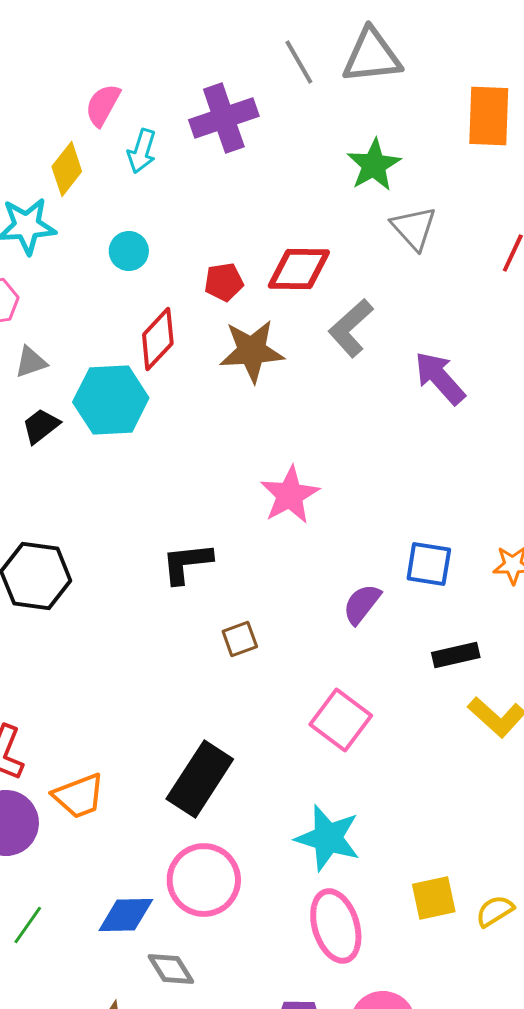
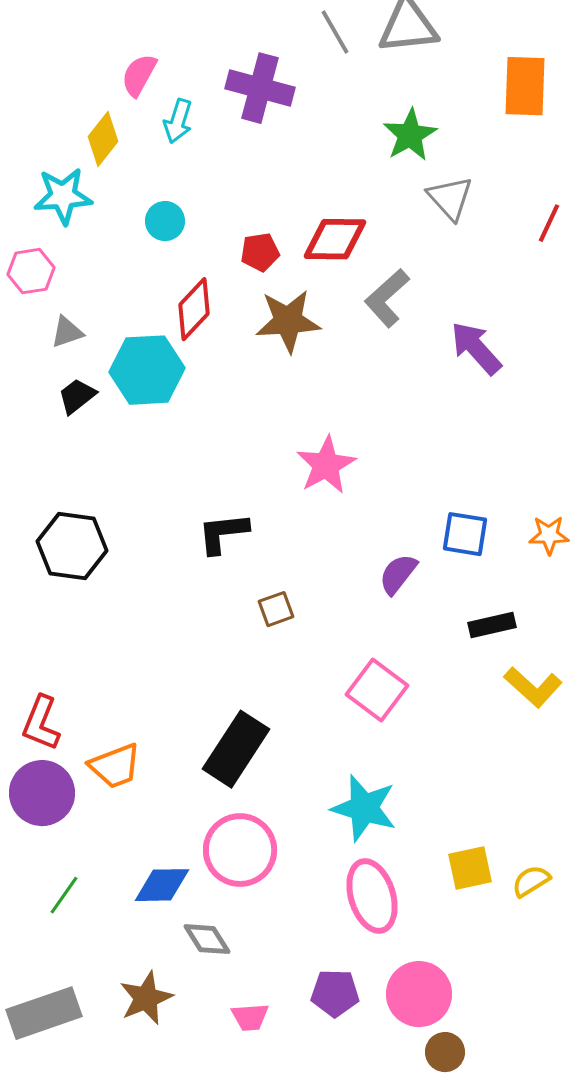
purple cross: (224, 118) -> (260, 88), turned 34

